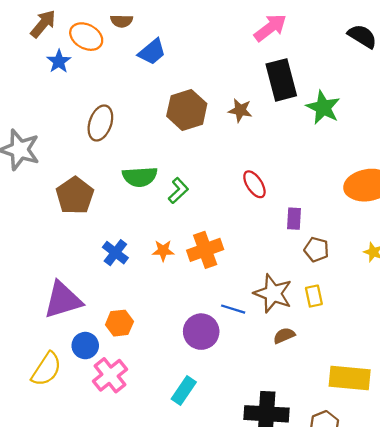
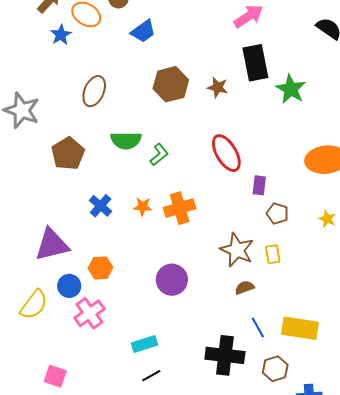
red ellipse: (254, 184) -> (226, 153), size x1.5
blue line: (233, 309) -> (258, 327), moved, turned 40
cyan rectangle: (184, 391) -> (145, 344), moved, turned 35

